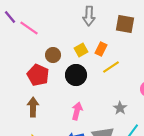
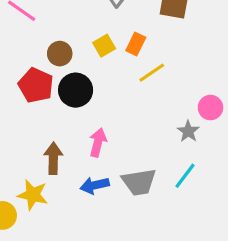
black circle: (76, 75) -> (76, 90), moved
brown arrow: (33, 107) -> (53, 158), moved
gray star: (120, 108) -> (188, 131), moved

